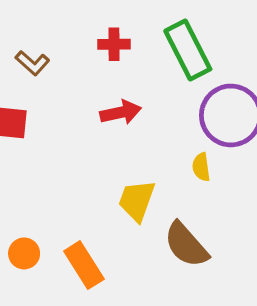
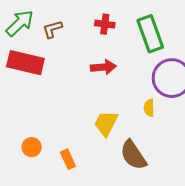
brown L-shape: (32, 63) -> (52, 29), turned 115
orange rectangle: (84, 265) -> (68, 159), size x0.7

